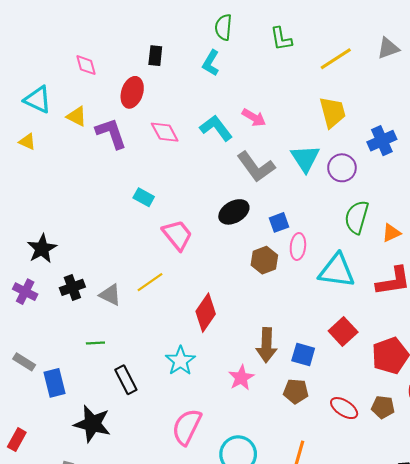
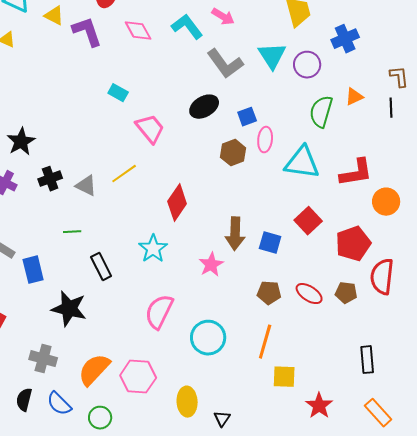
orange triangle: (391, 233) -> (354, 97), moved
brown pentagon: (296, 391) -> (269, 293), moved

